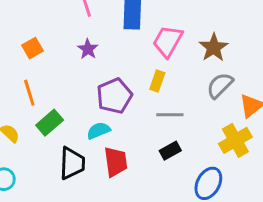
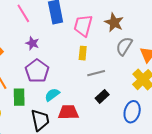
purple pentagon: (114, 96) -> (37, 71), moved
green rectangle: (50, 123) -> (19, 97), turned -36
red trapezoid: (116, 162) -> (68, 112), turned -70

